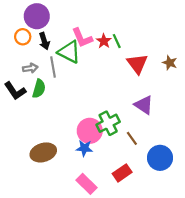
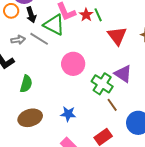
gray line: (53, 67) -> (39, 39), turned -48
green semicircle: (39, 89) -> (26, 84), moved
green cross: (108, 123) -> (102, 84), moved, turned -30
pink circle: (90, 131) -> (73, 64), moved

